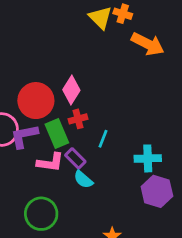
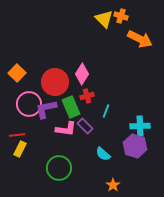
cyan semicircle: (83, 180) -> (103, 154), moved
purple hexagon: (157, 191) -> (135, 146), moved

